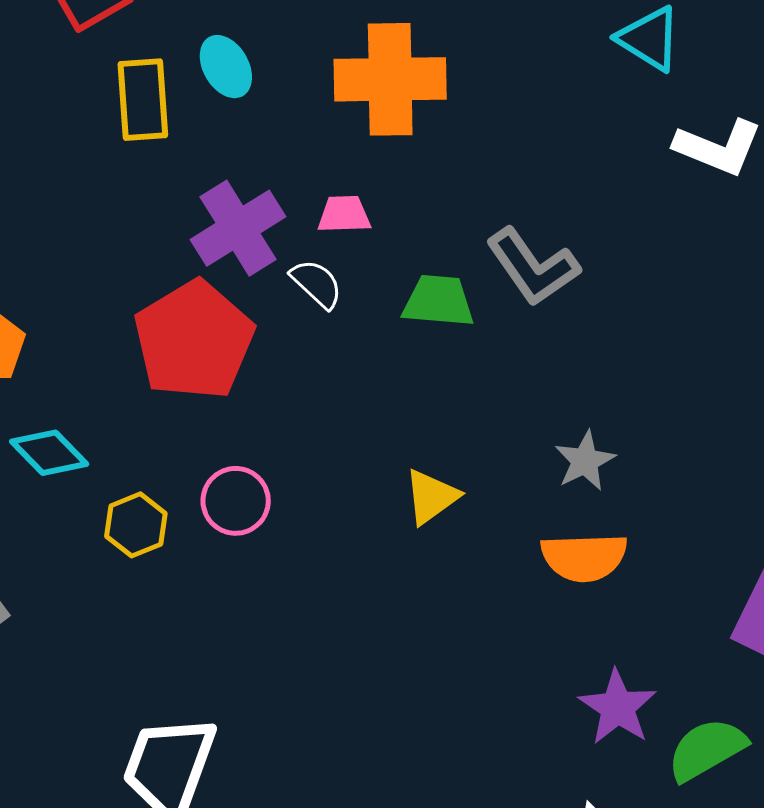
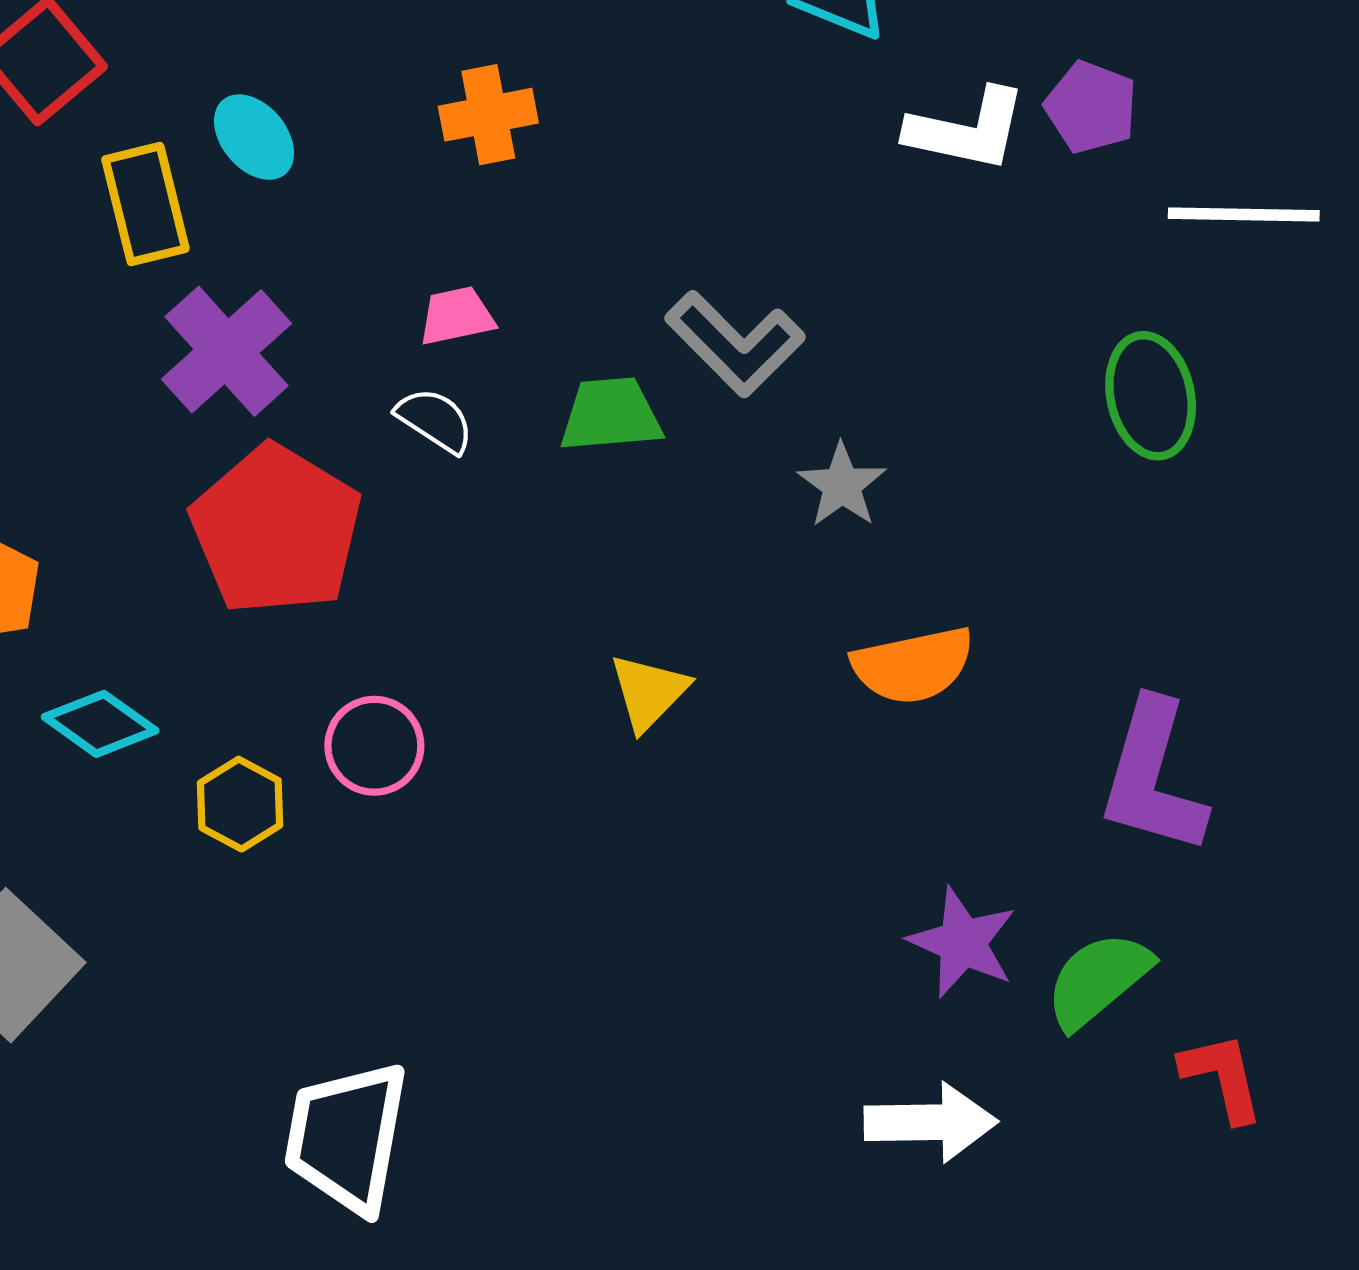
orange cross: (390, 79) -> (488, 115), size x0.6
purple cross: (238, 228) -> (227, 351), moved
gray star: (585, 461) -> (842, 485), moved
orange semicircle: (584, 557) -> (913, 665), moved

